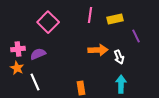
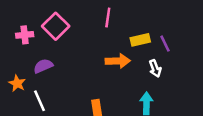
yellow rectangle: (115, 19) -> (140, 40), moved
pink cross: (18, 49) -> (25, 35), moved
white arrow: (119, 57) -> (155, 68), moved

